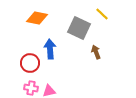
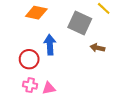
brown arrow: (96, 52) -> (97, 48), turned -56

